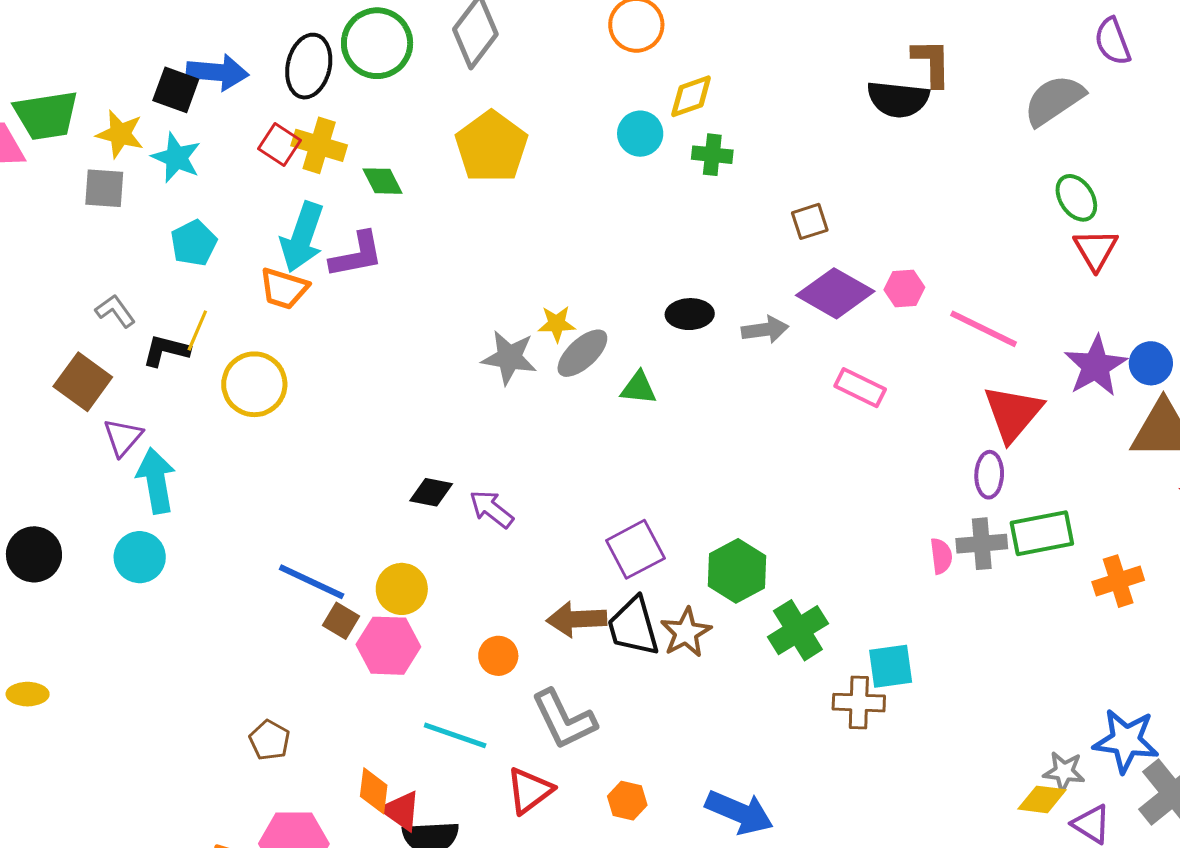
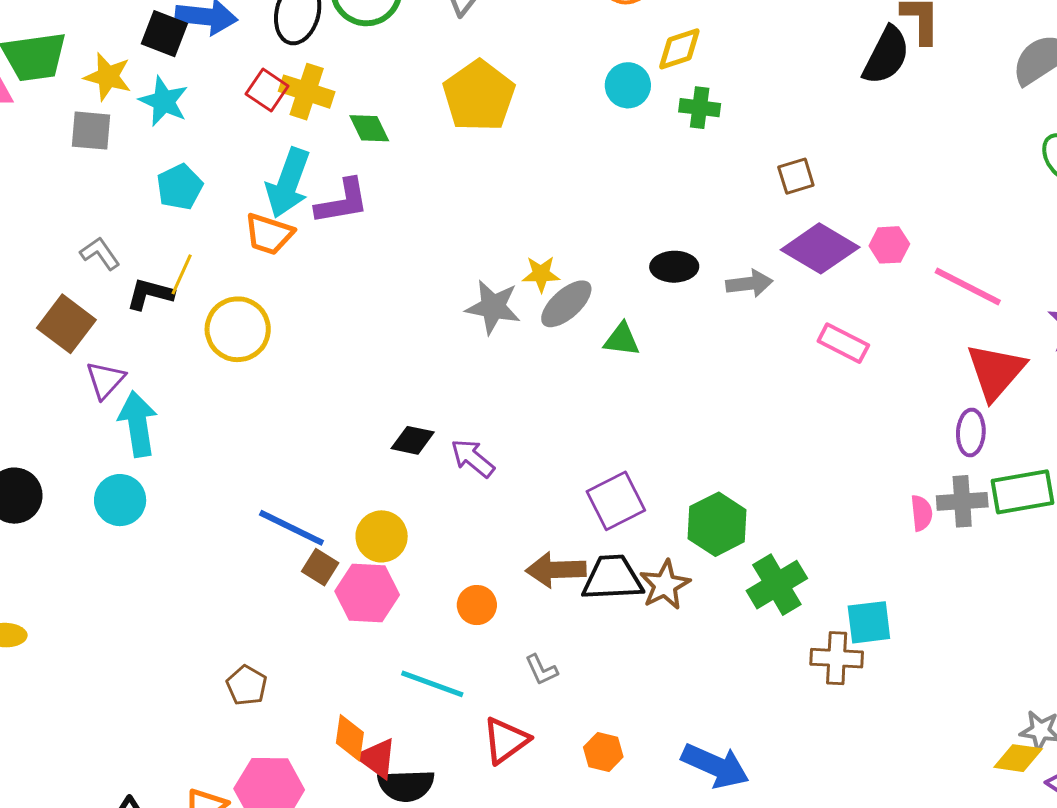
black semicircle: (898, 99) -> (886, 56), turned -70
black trapezoid: (633, 627) -> (612, 578), turned 102
gray L-shape: (564, 719) -> (541, 670), size x0.5

